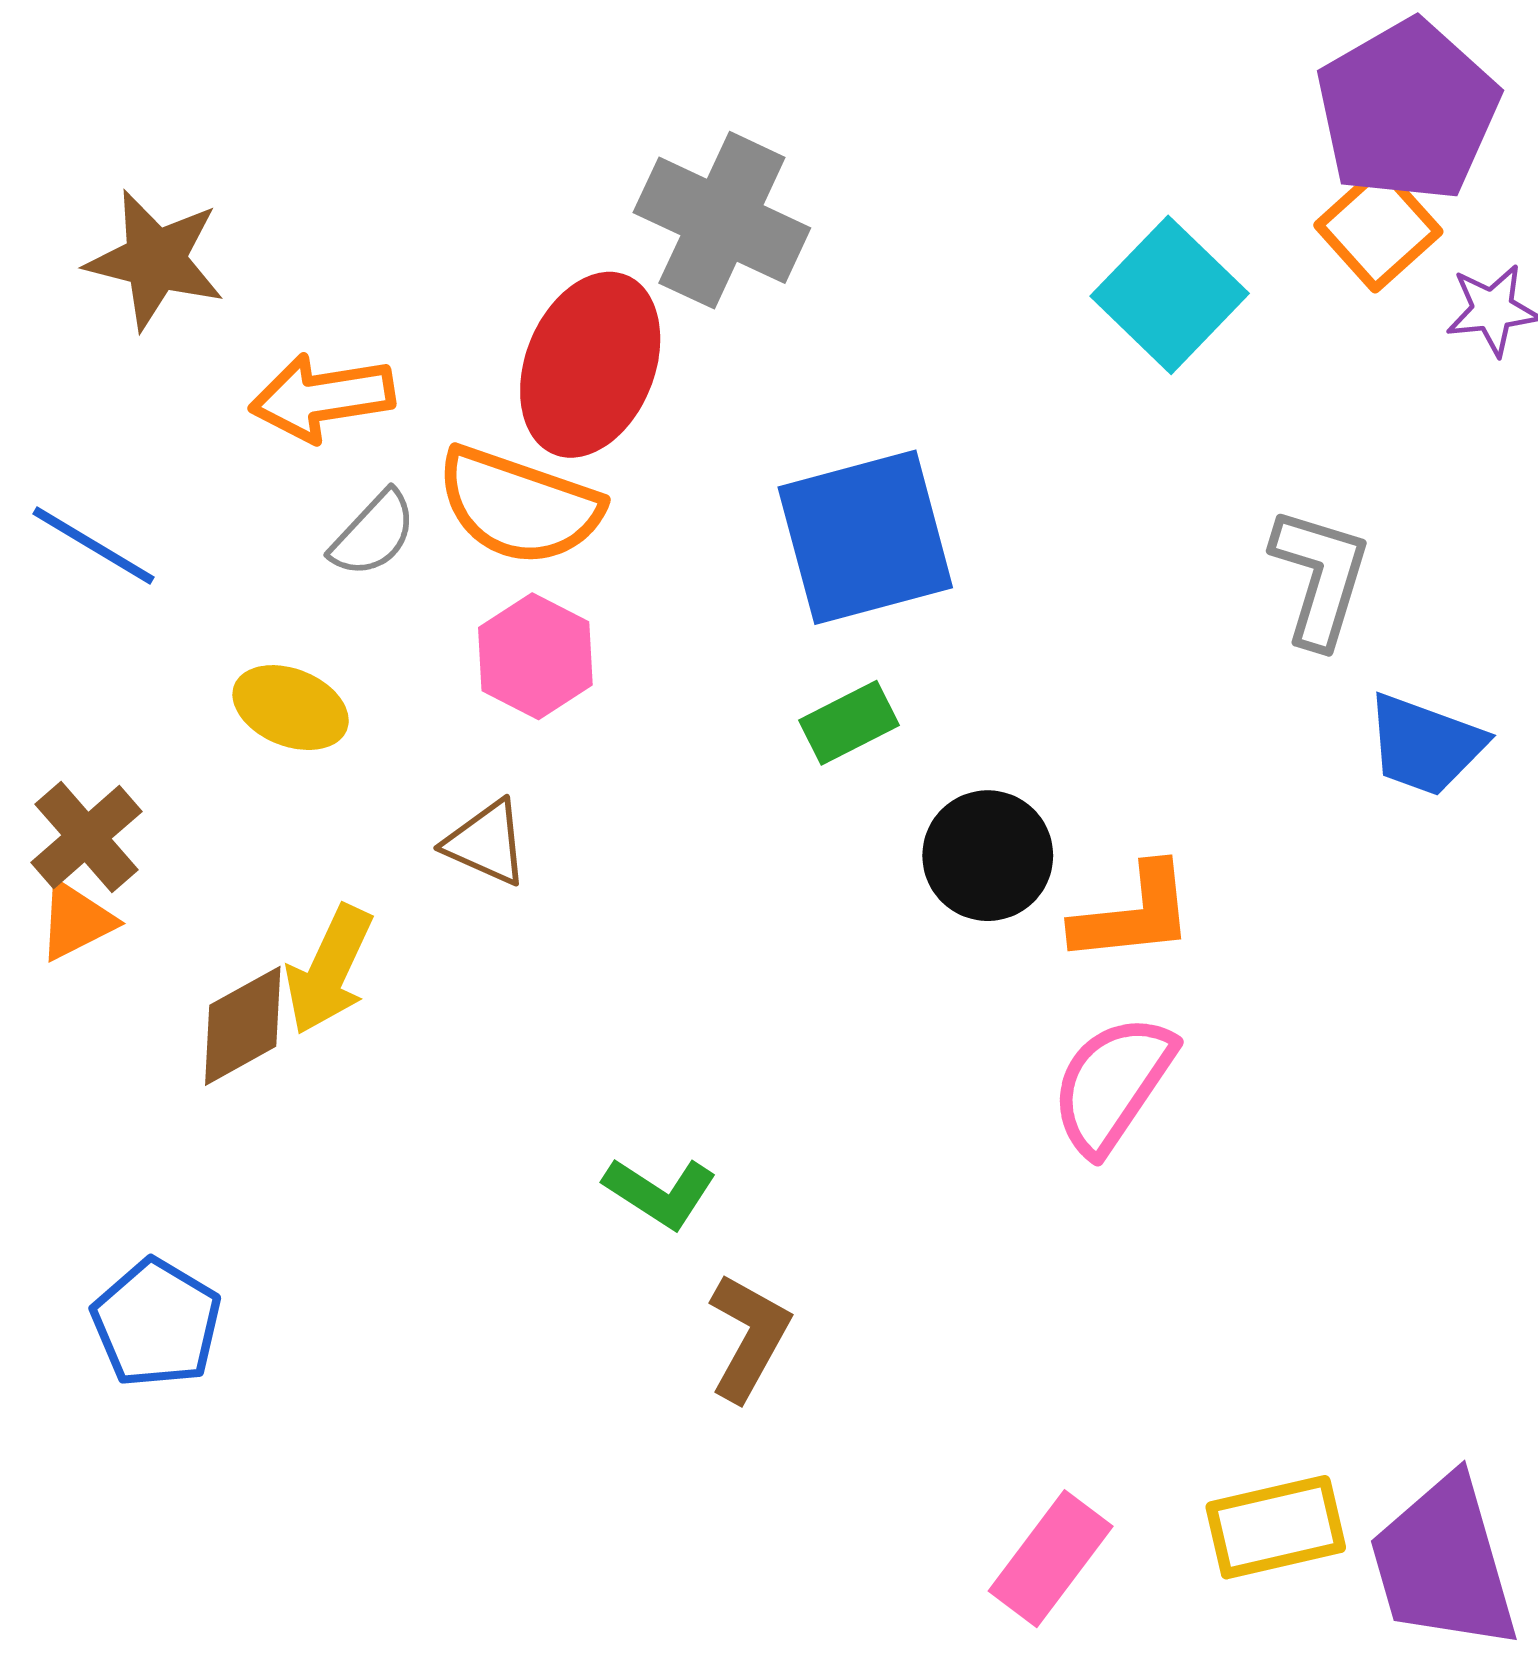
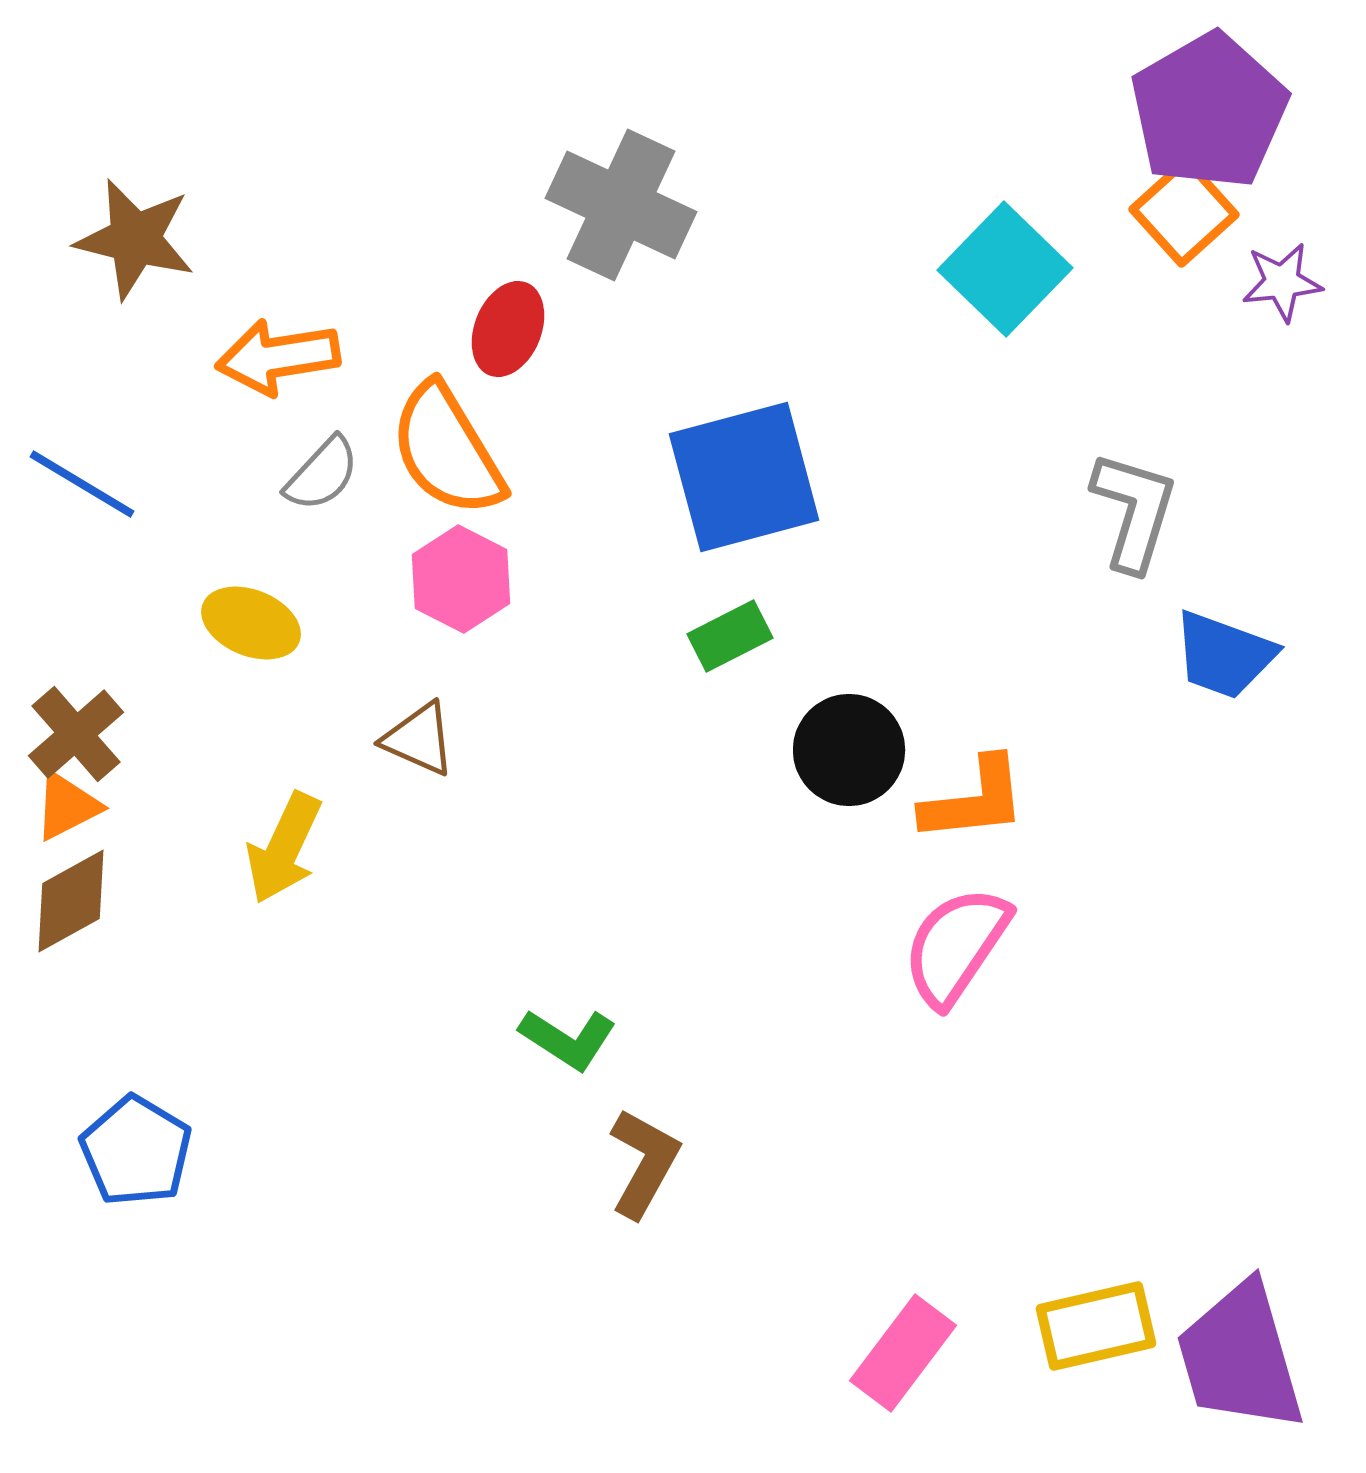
red ellipse: (590, 365) -> (508, 329), size x0.6
orange semicircle: (519, 506) -> (447, 450), turned 40
brown diamond: (243, 1026) -> (71, 901), moved

